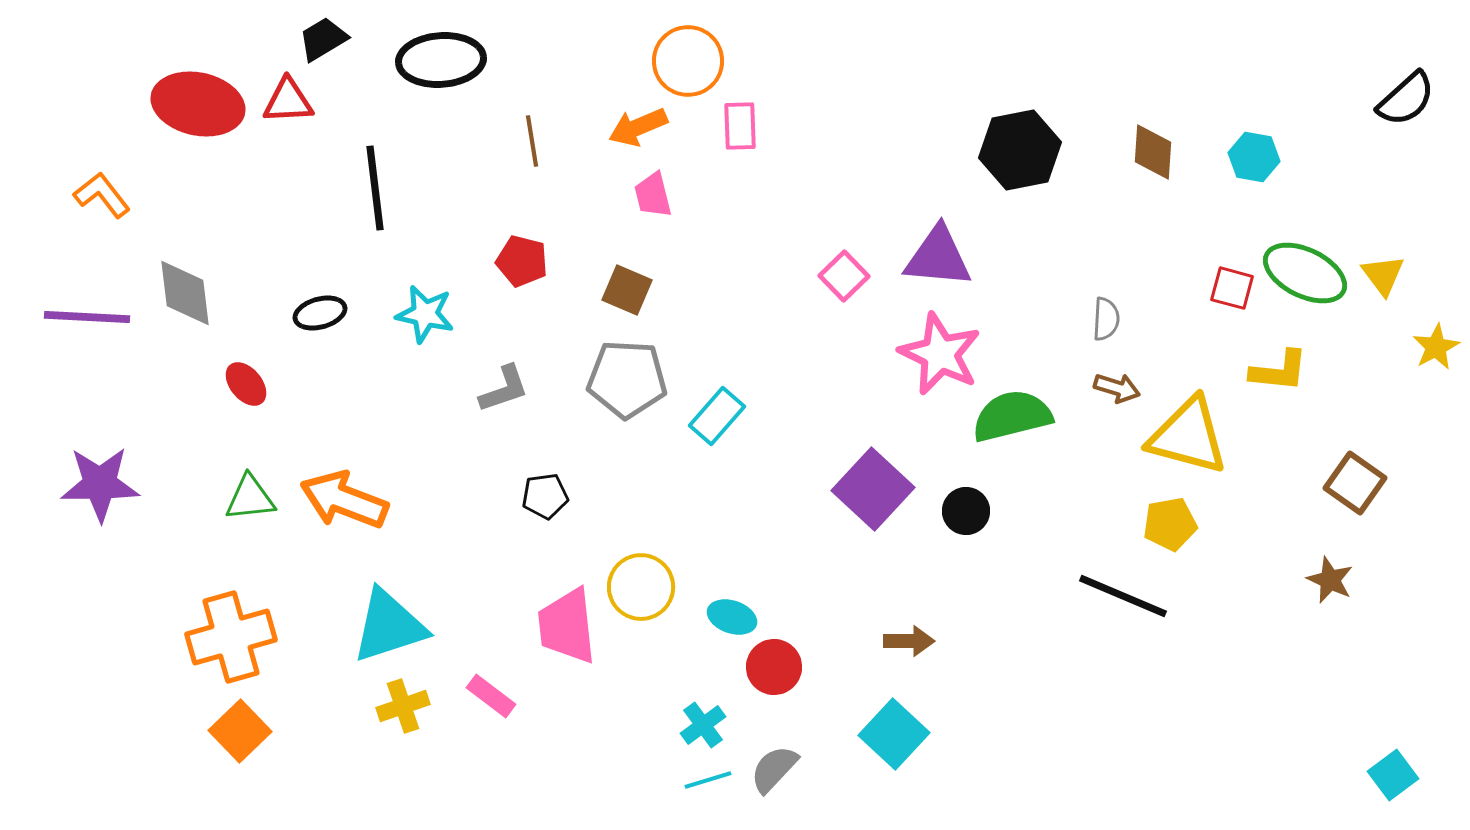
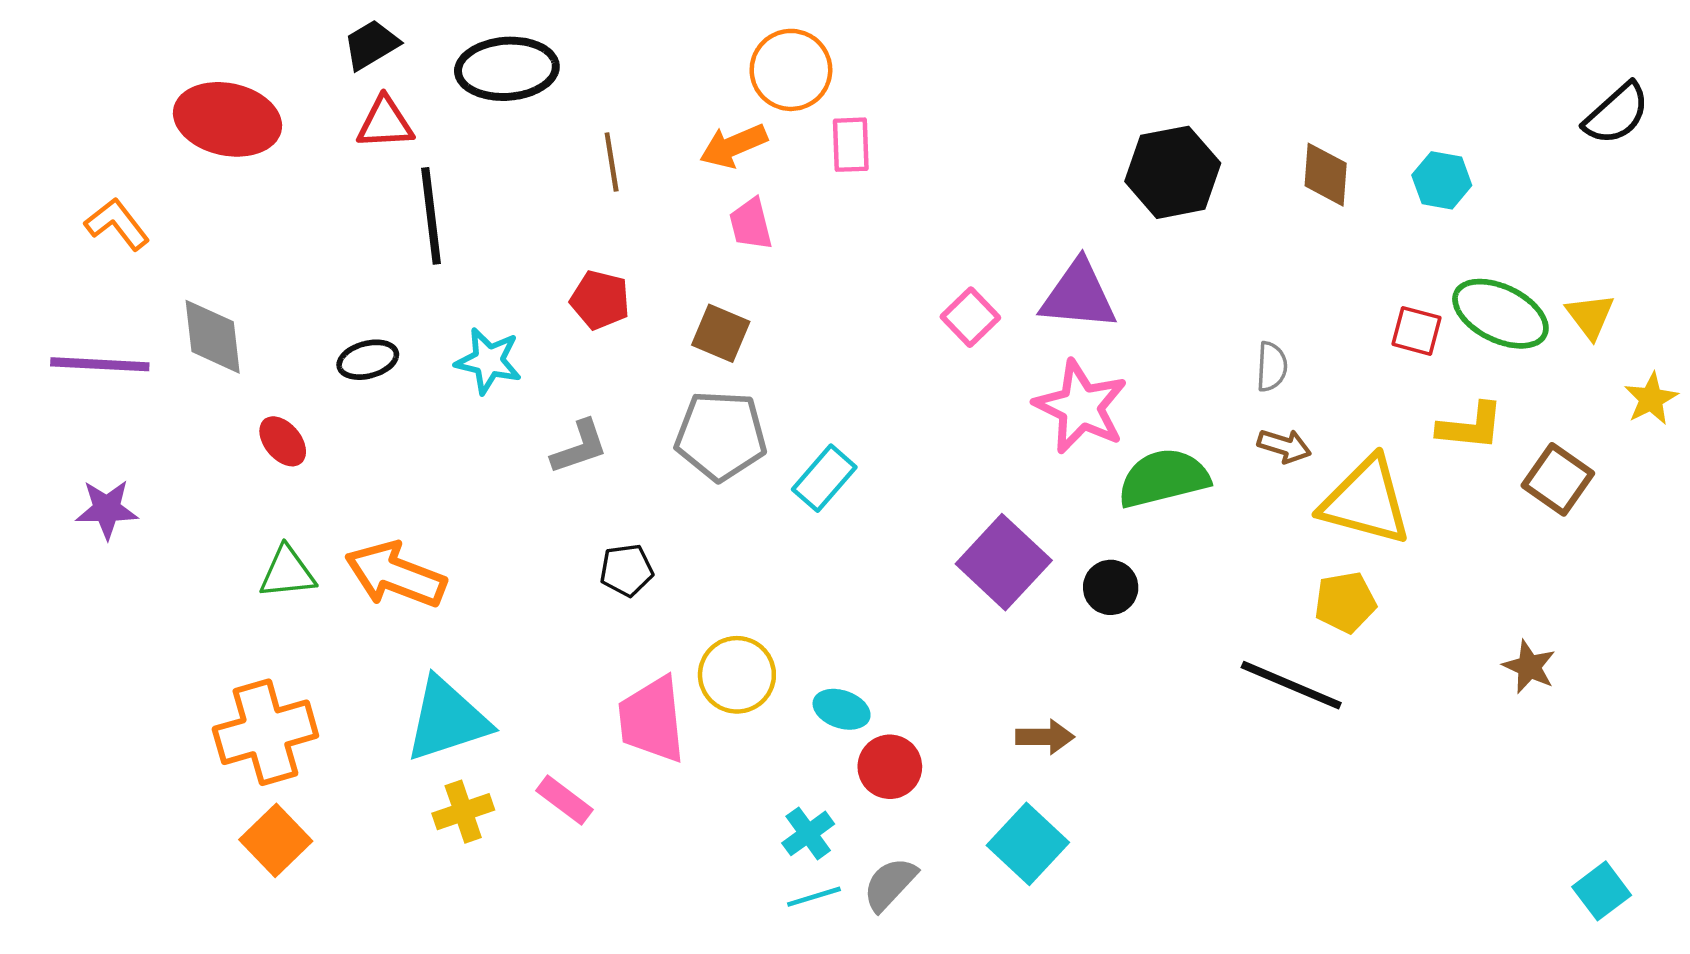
red triangle: (288, 101) -> (385, 123), moved
brown square: (1355, 483) -> (1558, 479), moved
purple star: (100, 484) -> (107, 509), moved, size x0.7

